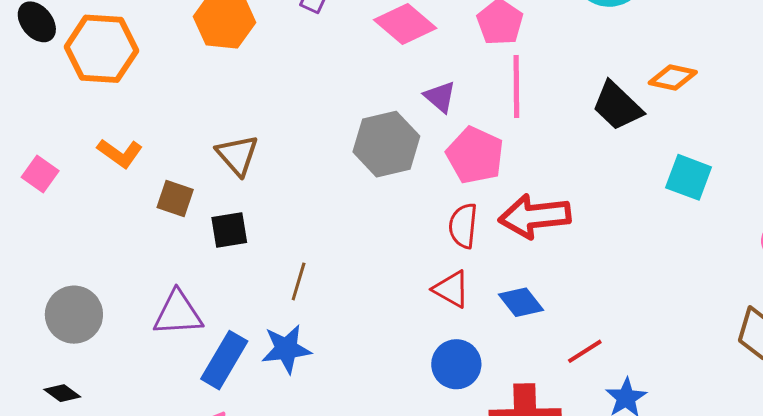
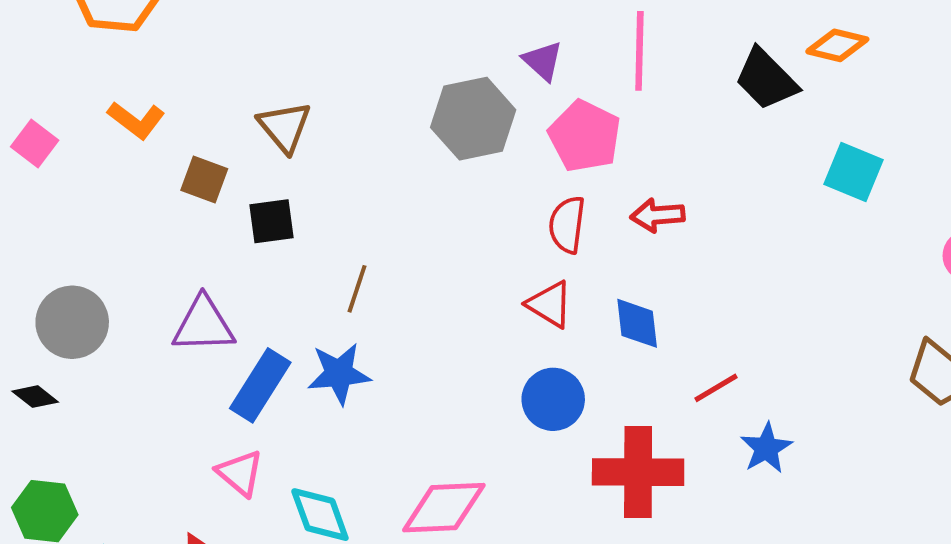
red arrow: (535, 216) -> (658, 215), size x0.6
blue diamond: (521, 302) -> (637, 323), turned 30
black diamond: (62, 393) -> (35, 397), moved

